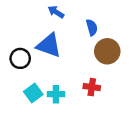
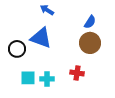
blue semicircle: (92, 27) -> (90, 22), moved, turned 48
cyan square: (33, 93) -> (28, 78), turned 35

